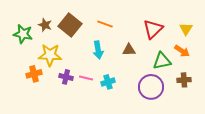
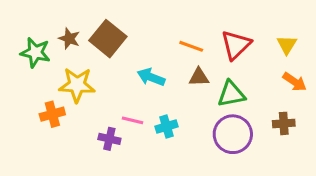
orange line: (105, 24) -> (191, 46), moved
cyan arrow: (98, 50) -> (151, 77), turned 120
orange arrow: (182, 51) -> (295, 82), moved
green triangle: (162, 61) -> (231, 94), moved
purple cross: (66, 77) -> (109, 139), moved

